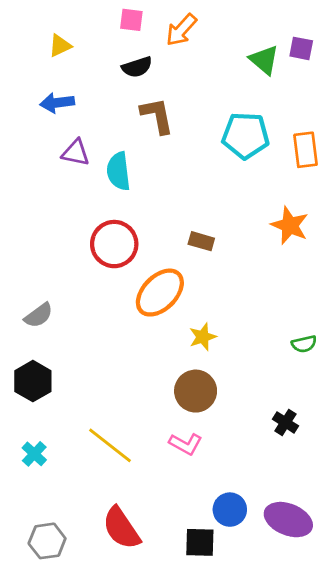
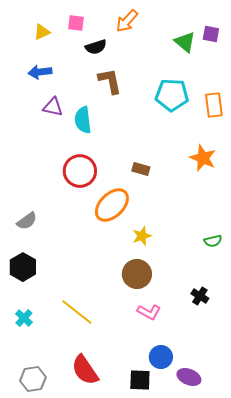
pink square: (131, 20) -> (76, 23), moved
pink L-shape: (186, 444) -> (149, 312), moved
purple ellipse: (288, 520) -> (189, 377), moved, size x0.7

